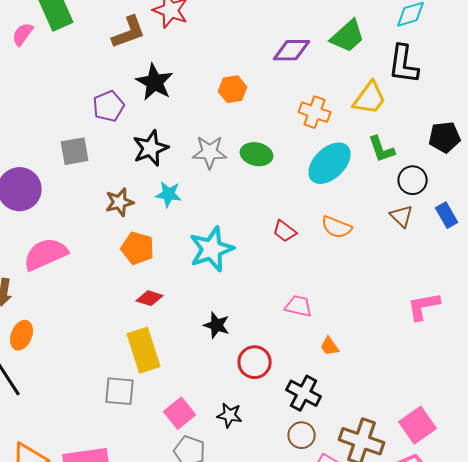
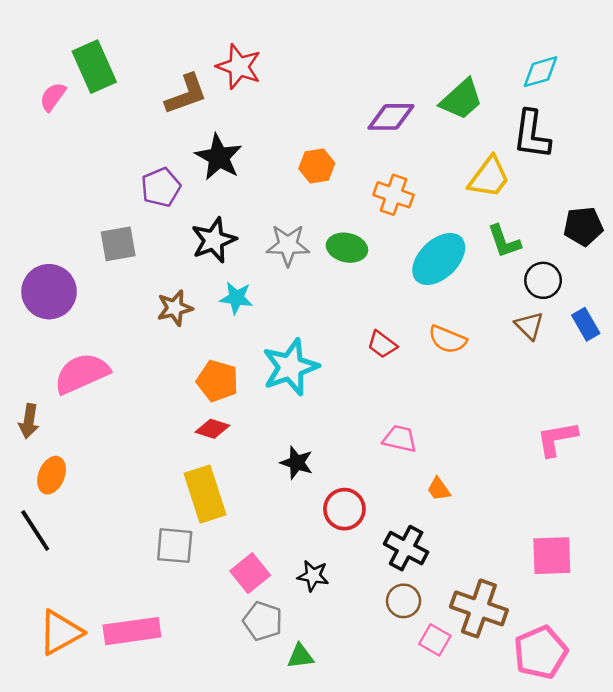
orange cross: (315, 112) -> (393, 195), moved
orange pentagon: (138, 248) -> (217, 381), moved
pink square: (418, 425) -> (552, 556), moved, turned 33

